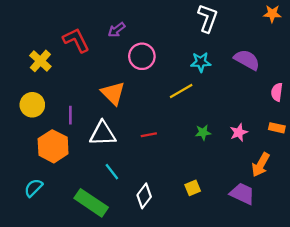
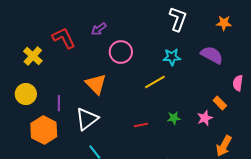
orange star: (272, 14) -> (224, 23), moved
orange rectangle: (277, 128) -> (220, 103), moved, turned 32
white triangle: (103, 134) -> (87, 119), turned -35
red line: (149, 135) -> (141, 125), moved

